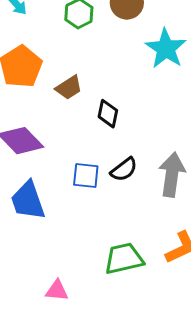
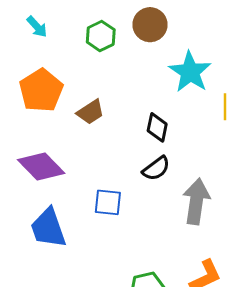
black diamond: (108, 114) -> (157, 127), moved
black semicircle: (124, 170) -> (156, 168), moved

